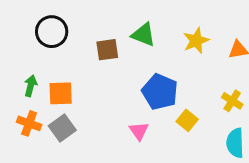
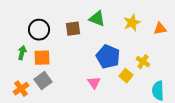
black circle: (52, 32) -> (39, 30), moved
yellow cross: (232, 101) -> (143, 62), moved
orange cross: (29, 123) -> (21, 89), moved, turned 35

